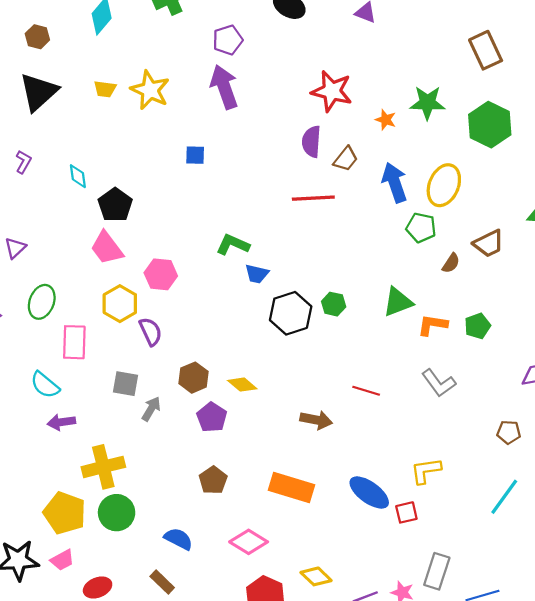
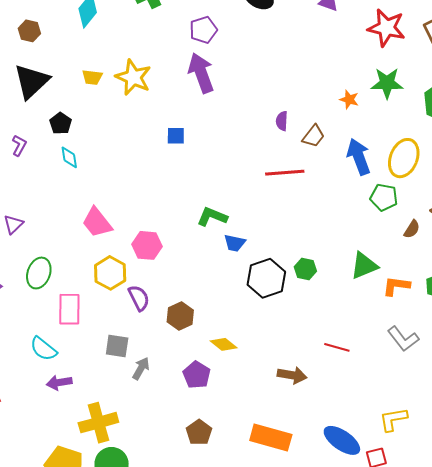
red star: (332, 91) -> (386, 28), moved
purple semicircle: (311, 142) -> (282, 121), size x0.7
black pentagon: (115, 205) -> (61, 123), moved, size x0.7
brown hexagon: (194, 378) -> (180, 316), moved

